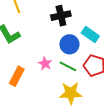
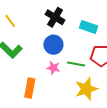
black cross: (61, 16) -> (55, 17), turned -30
blue circle: (69, 44) -> (53, 45), moved

